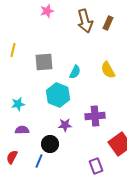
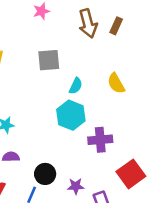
gray square: (44, 62) -> (49, 60), moved
cyan hexagon: (58, 95) -> (71, 115), moved
purple star: (65, 125) -> (76, 186), moved

